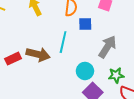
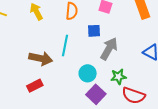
blue square: (85, 24) -> (94, 31), moved
red rectangle: (13, 59) -> (35, 86), moved

